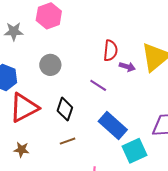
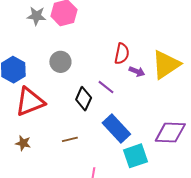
gray star: (14, 32) -> (36, 16), moved
black diamond: (65, 109) -> (84, 99), moved

